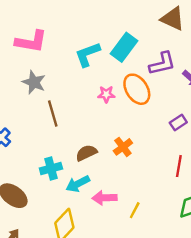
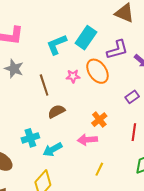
brown line: (53, 113) -> (44, 85), moved
orange cross: (123, 147) -> (99, 120), moved
brown semicircle: (86, 153) -> (56, 111), moved
pink arrow: (104, 198) -> (87, 140), moved

